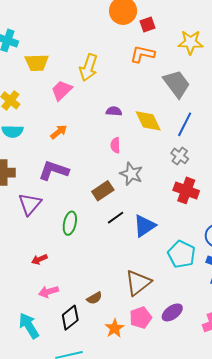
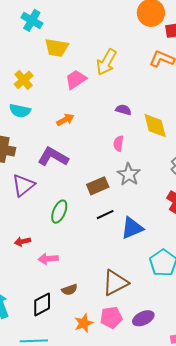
pink arrow: (49, 292) -> (48, 259), moved

